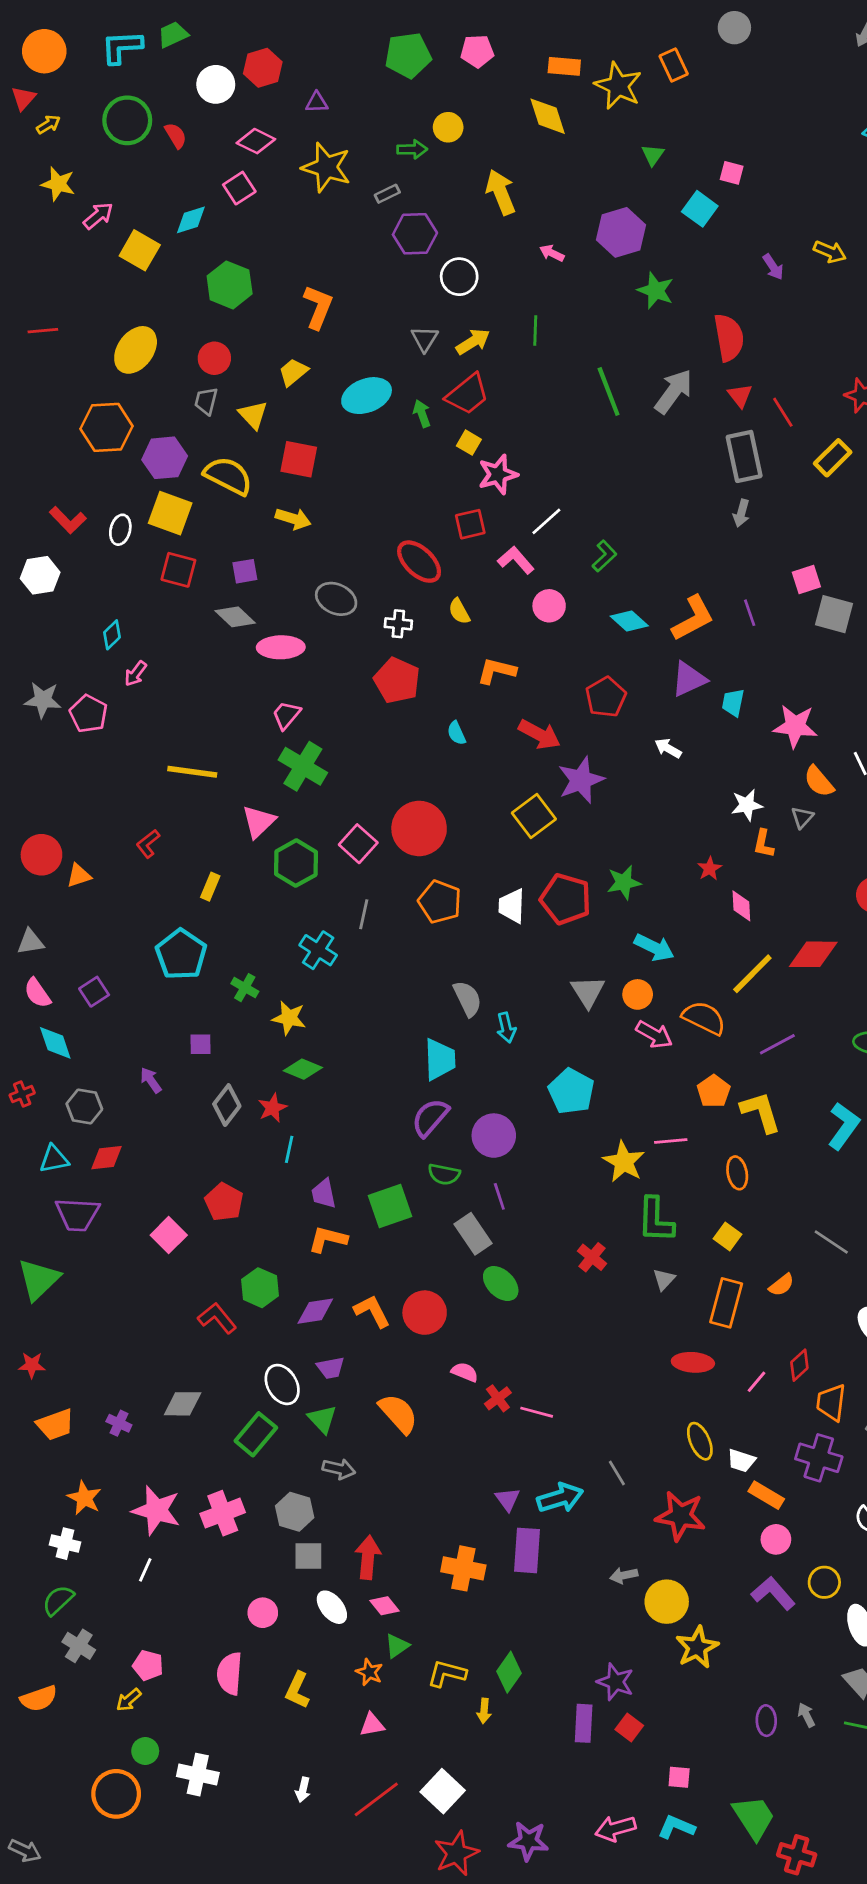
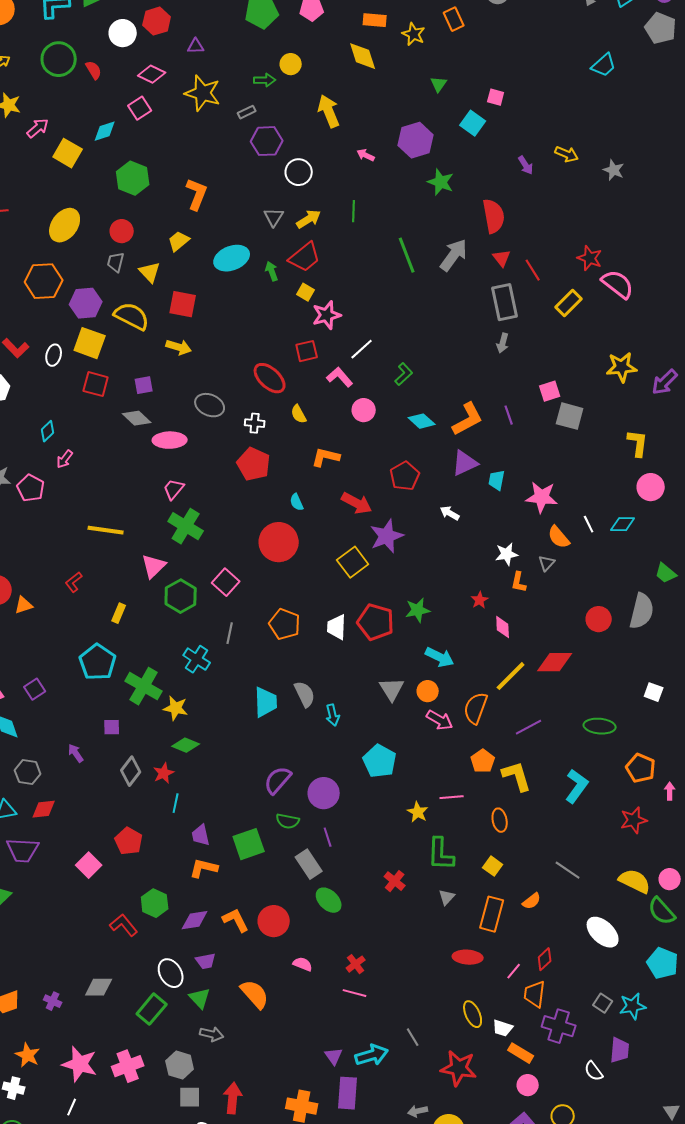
yellow star: (618, 86) -> (414, 34), size x0.7
red circle: (419, 828) -> (279, 542), moved
green cross: (245, 988) -> (144, 686), size x1.8
orange semicircle: (704, 1018) -> (476, 708), turned -96
cyan trapezoid: (440, 1059) -> (266, 702), moved
yellow star: (624, 1162) -> (418, 812), size x0.7
red cross: (498, 1398) -> (356, 964), moved
orange trapezoid: (831, 1402) -> (535, 994), moved

